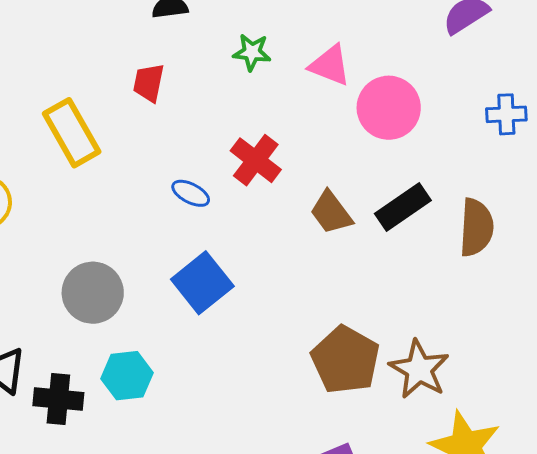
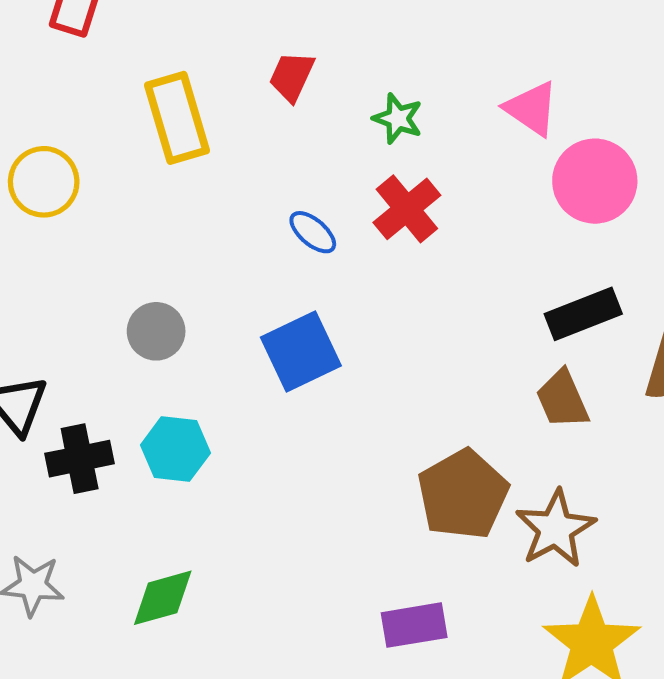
green star: (252, 52) -> (398, 118), moved
brown trapezoid: (331, 213) -> (562, 399), moved
gray circle: (93, 293) -> (156, 331), size x0.7
black cross: (58, 399) -> (80, 459), turned -30

